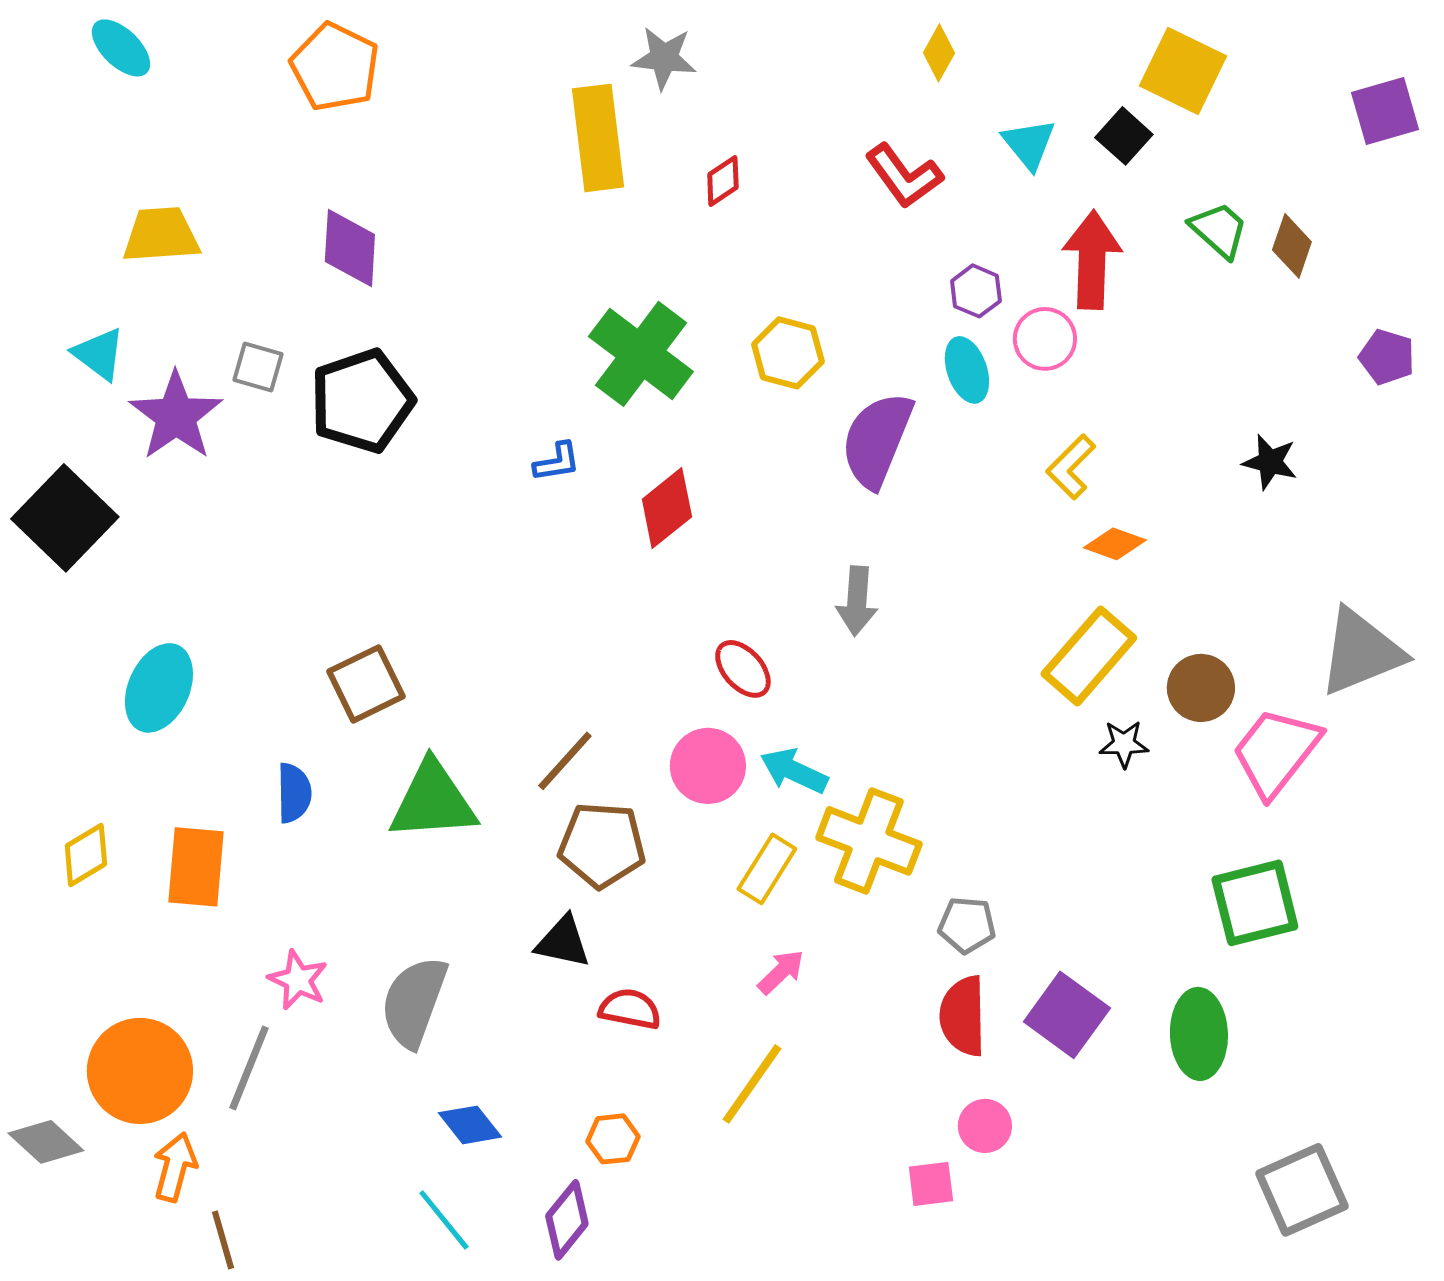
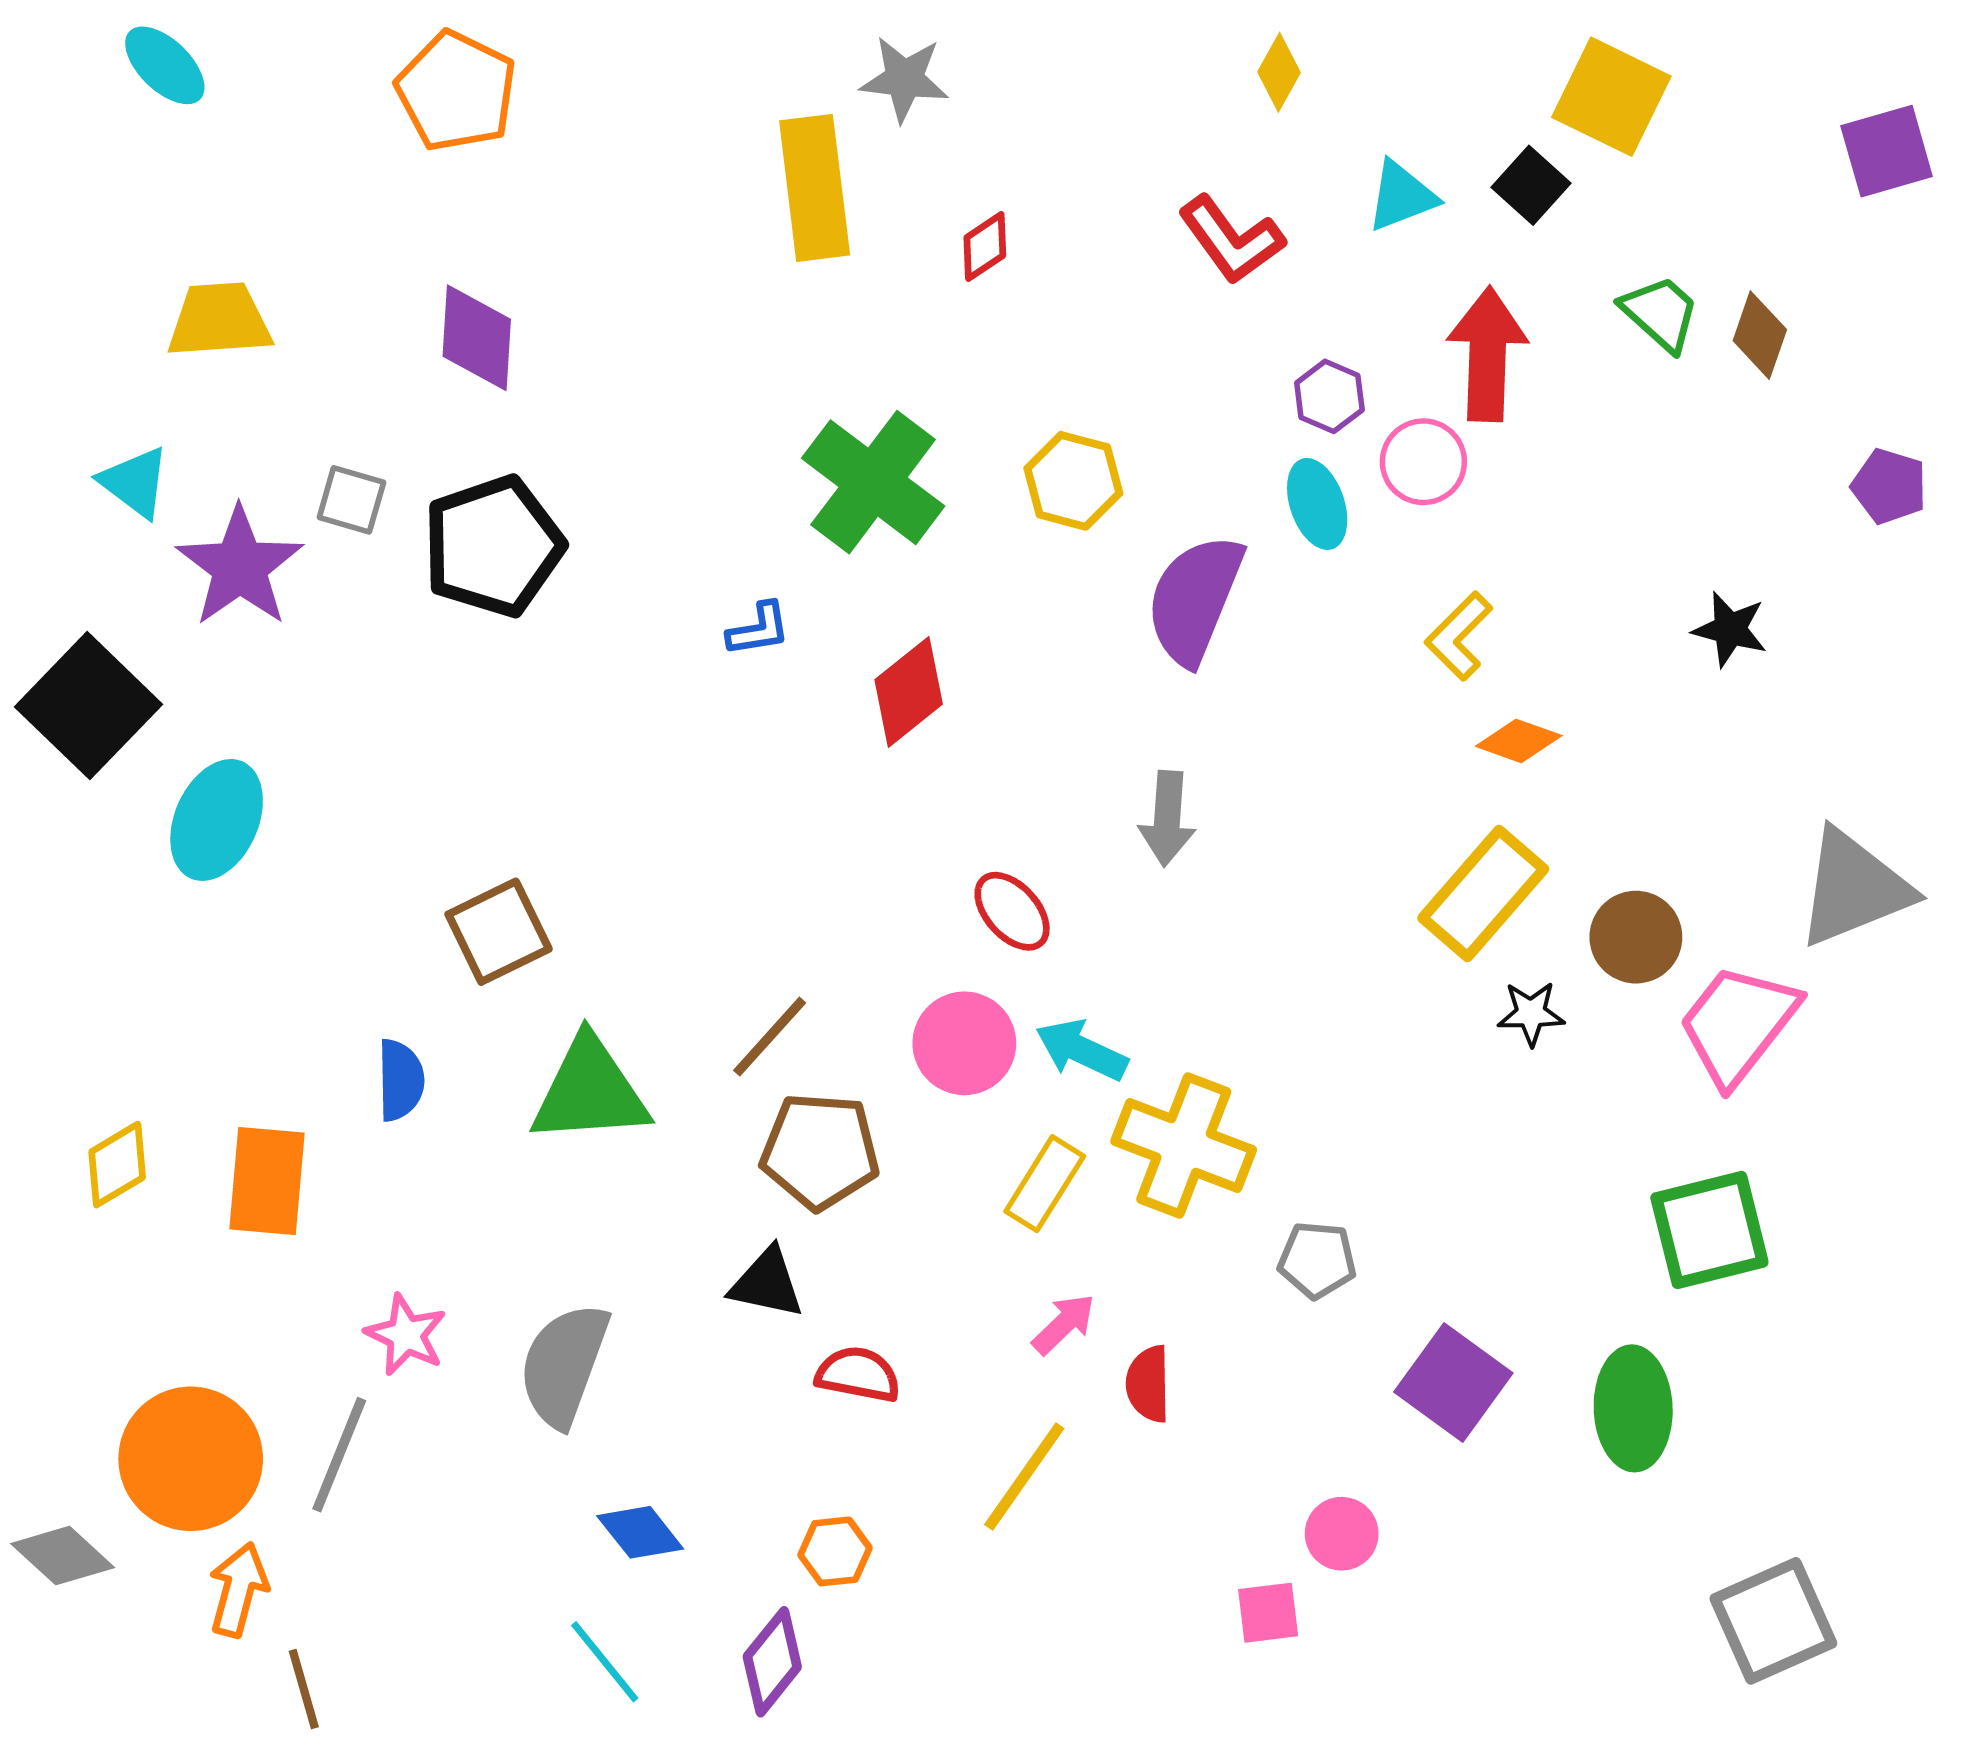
cyan triangle: (1029, 144) -> (1402, 196), turned 48
cyan ellipse: (159, 688) -> (217, 820), moved
red semicircle: (963, 1016) -> (1148, 1384), moved, size x0.7

